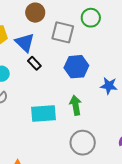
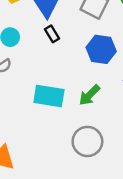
green arrow: (76, 105) -> (89, 95), turned -138

